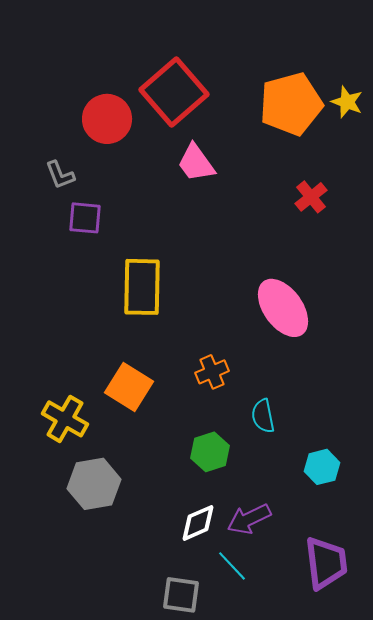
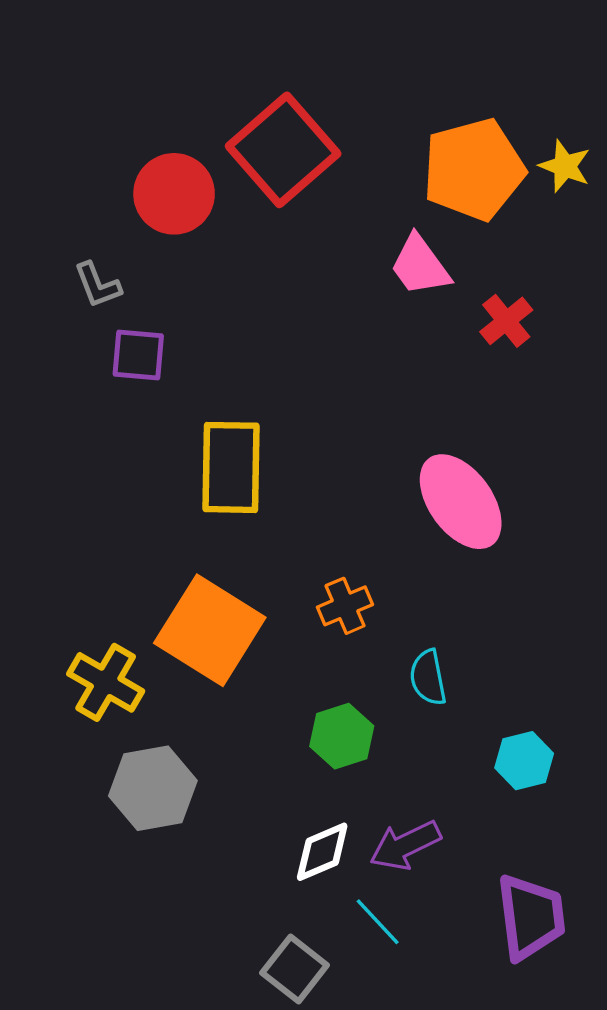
pink trapezoid: (196, 163) -> (420, 265), moved
orange square: (129, 387) -> (210, 630), size x1.4
gray square: (181, 595) -> (295, 969), turned 30

